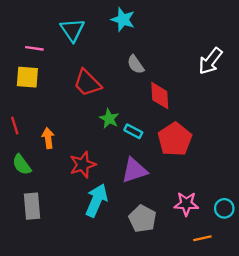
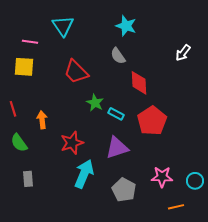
cyan star: (123, 20) -> (126, 26), moved
white arrow: (210, 61) -> (183, 53), size x0.7
gray rectangle: (32, 206) -> (28, 179), size x0.7

